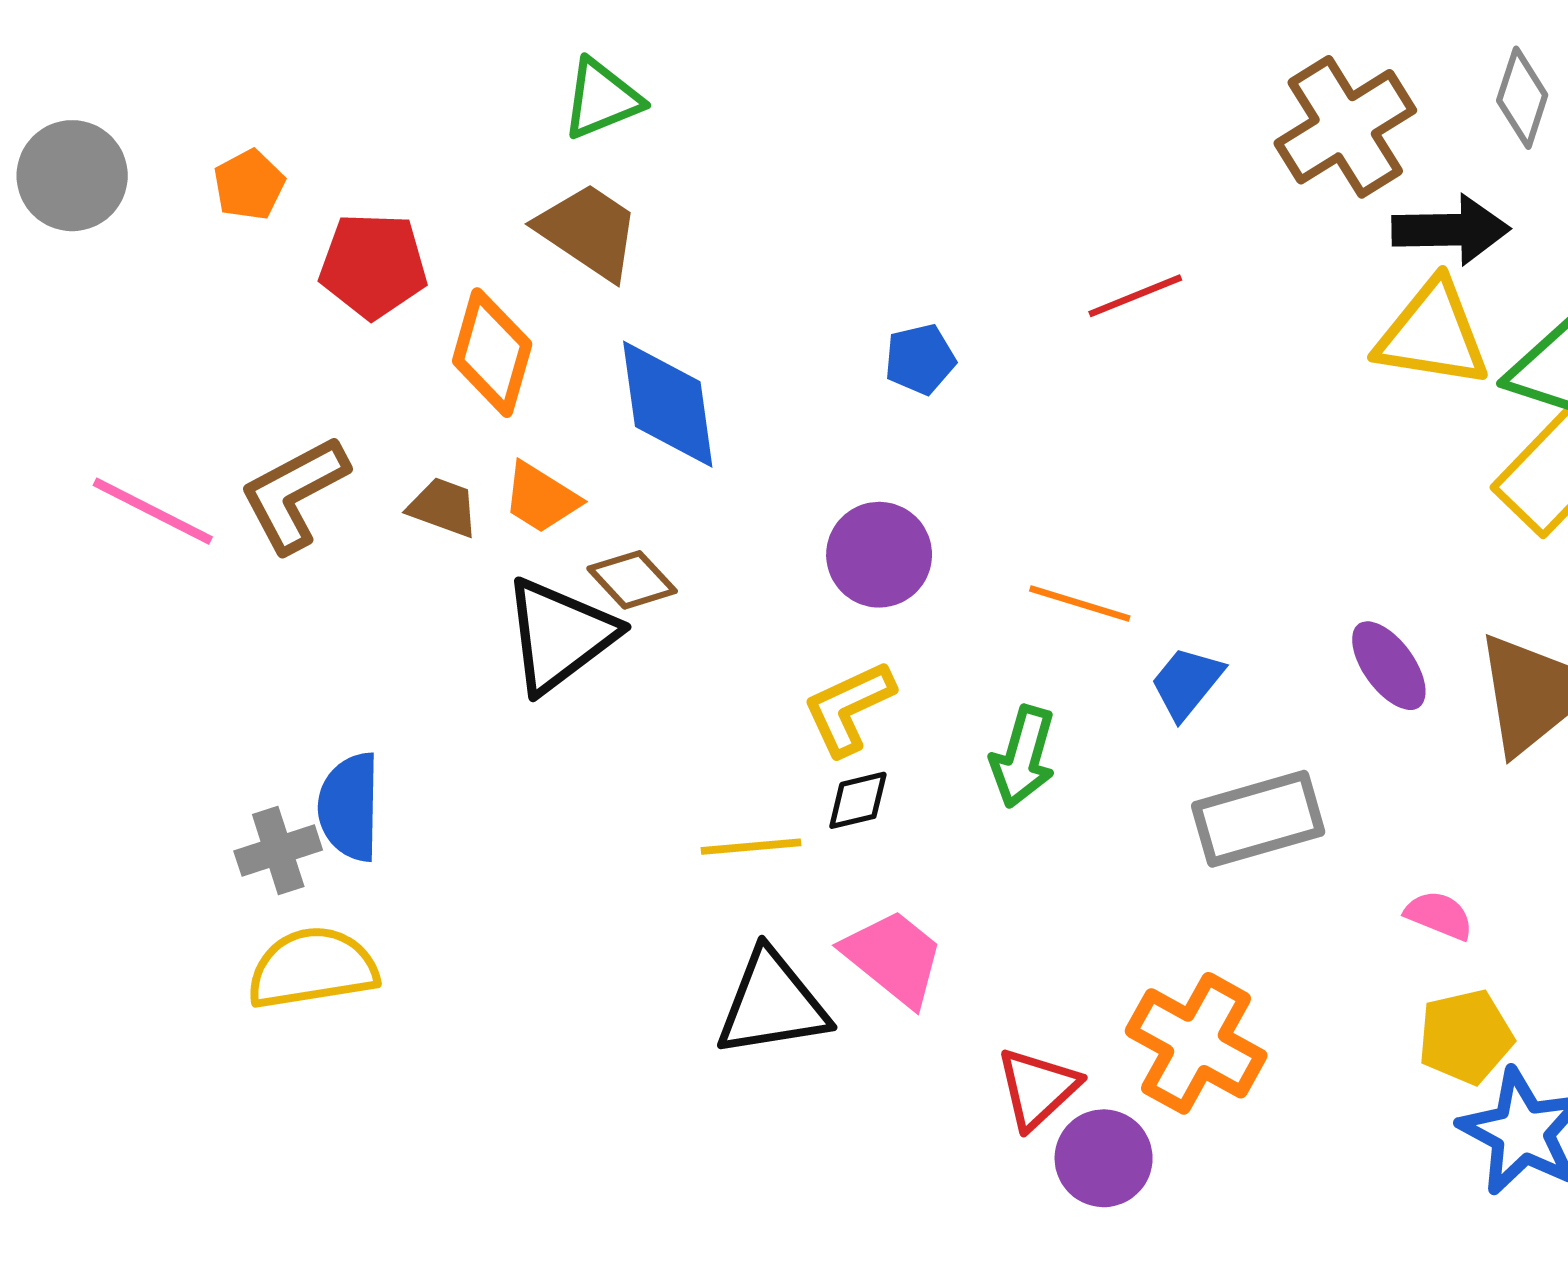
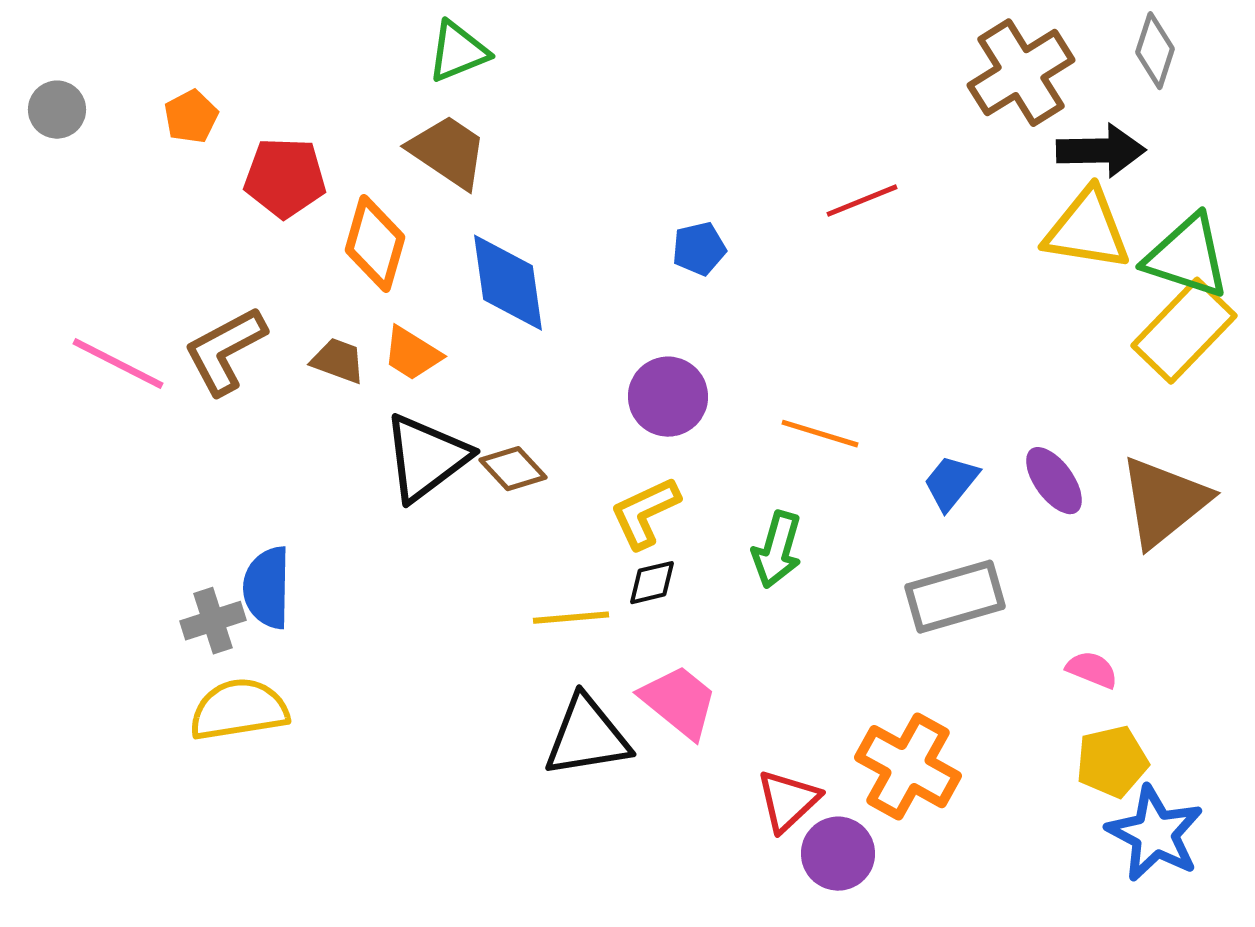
gray circle: (72, 176) -> (57, 110), size x0.7
brown diamond: (632, 580) -> (513, 469), moved
blue trapezoid: (1187, 683) -> (951, 483), moved

